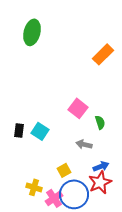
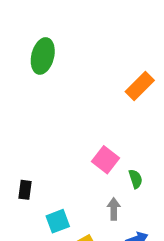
cyan square: (40, 131) -> (58, 221), moved, turned 36
gray arrow: (84, 144) -> (114, 209), turned 77

